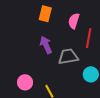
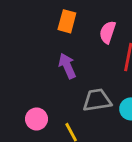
gray trapezoid: (68, 57) -> (97, 100), moved

